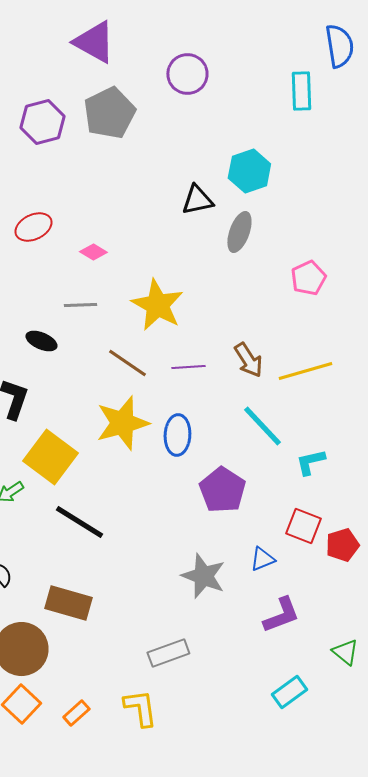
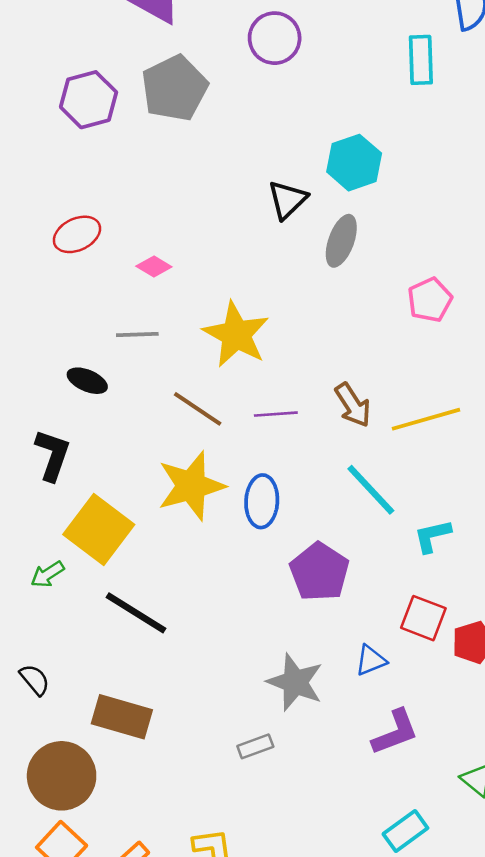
black triangle: (197, 200) -> (287, 200), turned -32
gray rectangle: (168, 653) -> (255, 746), moved, size x0.7

